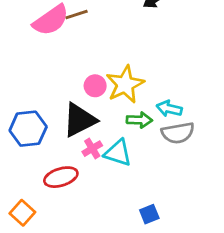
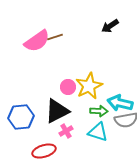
cyan arrow: (169, 109) -> (120, 103), size x1.4
cyan triangle: (118, 153) -> (98, 132), moved

